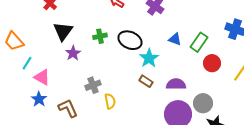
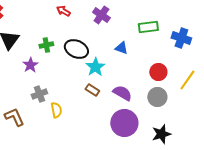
green rectangle: (199, 42) -> (148, 27), moved, turned 48
purple star: (73, 53) -> (30, 65), moved
purple semicircle: (176, 84) -> (122, 93), turned 30
gray circle: (203, 103) -> (157, 97), moved

